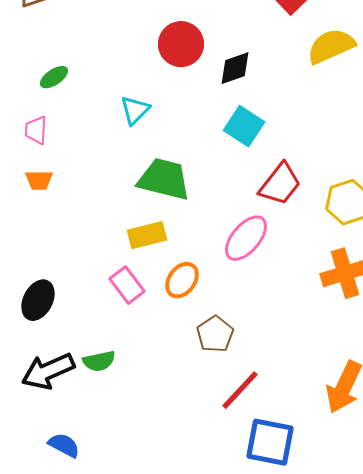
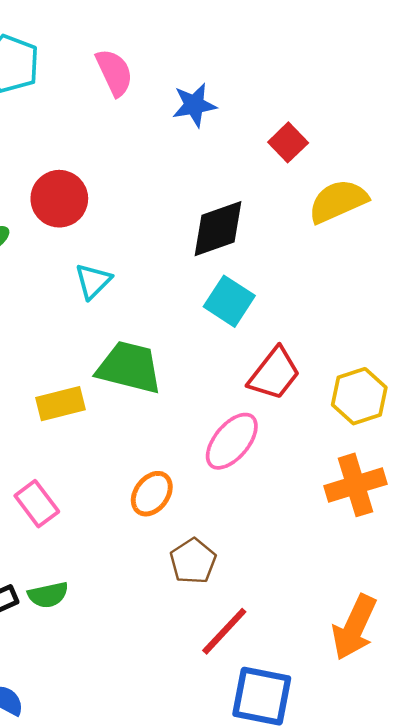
red circle: (181, 44) -> (59, 199), moved
black diamond: (235, 68) -> (218, 229), size x1.4
yellow rectangle: (147, 235) -> (61, 404), moved
pink rectangle: (127, 285) -> (37, 504), moved

